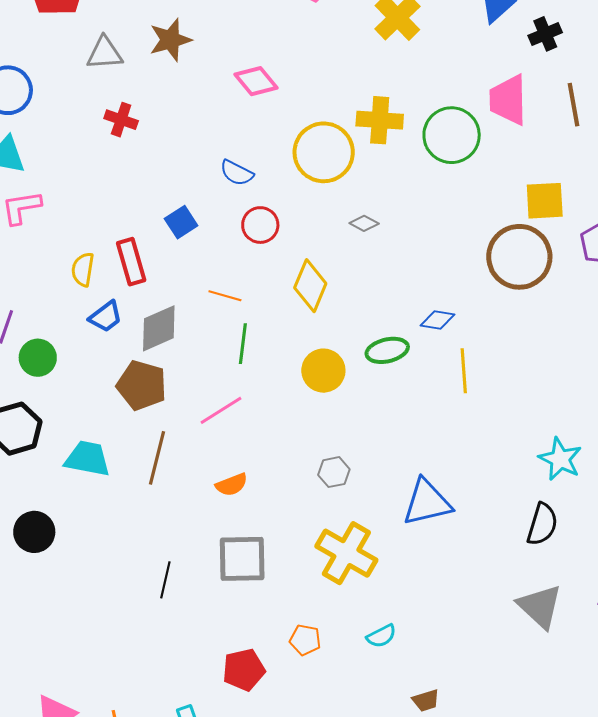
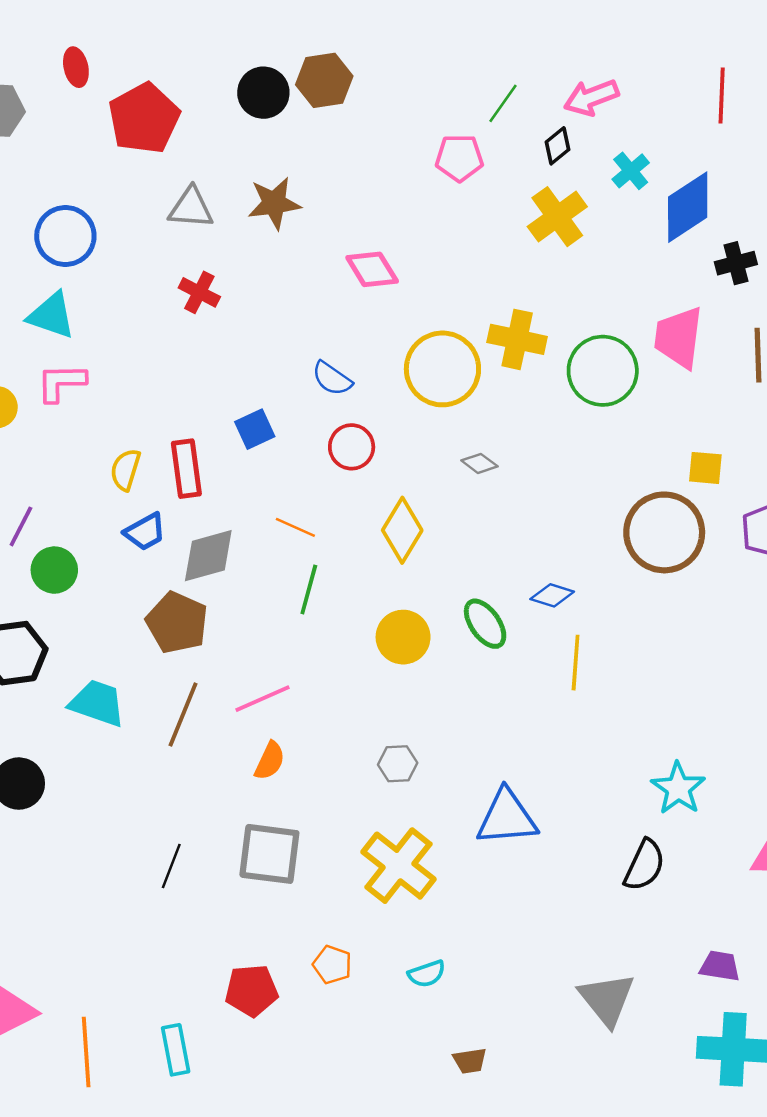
yellow square: (545, 201) -> (705, 468), size x0.7
green ellipse: (387, 350) -> (485, 624), turned 60
pink line: (221, 410) -> (262, 699), moved
orange semicircle: (232, 485) -> (270, 761), turned -52
gray triangle: (540, 606) -> (607, 999), moved

